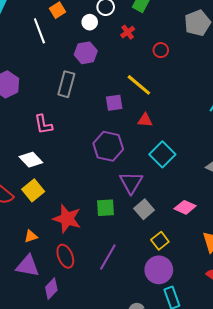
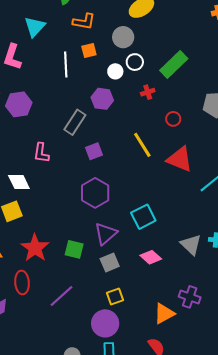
purple square: (114, 103) -> (94, 151), moved, turned -30
red triangle: (145, 120) -> (180, 159), moved, size x1.8
pink diamond: (185, 207) -> (151, 257), moved

